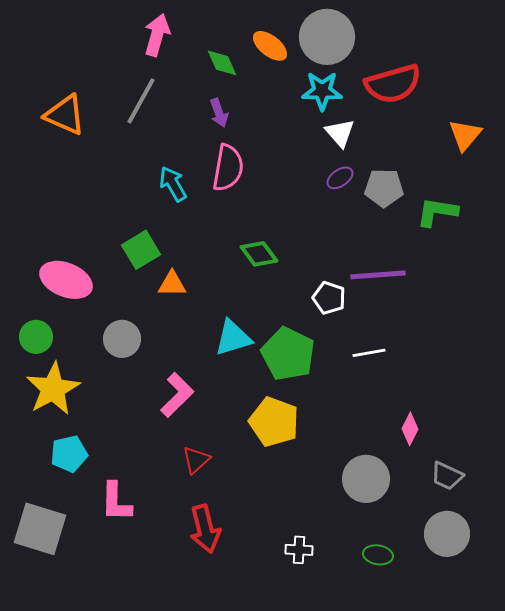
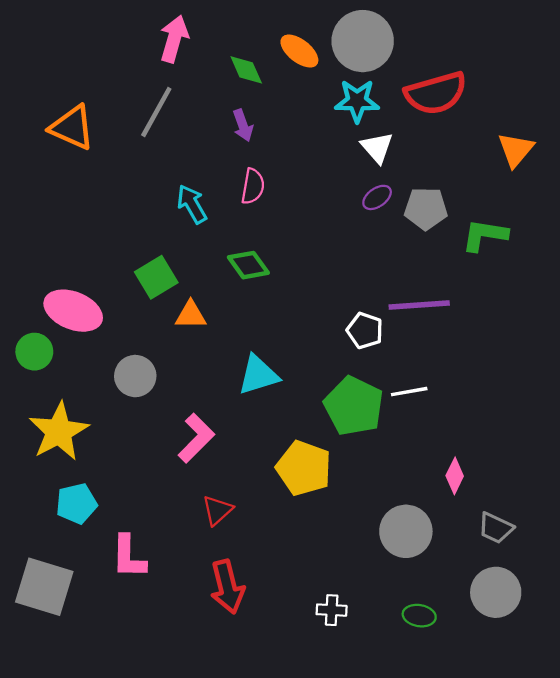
pink semicircle: (228, 168) -> (253, 186), size x0.7
green diamond: (259, 254) -> (248, 265), moved
green circle: (36, 337) -> (34, 352), moved
green pentagon: (288, 354) -> (354, 406), moved

